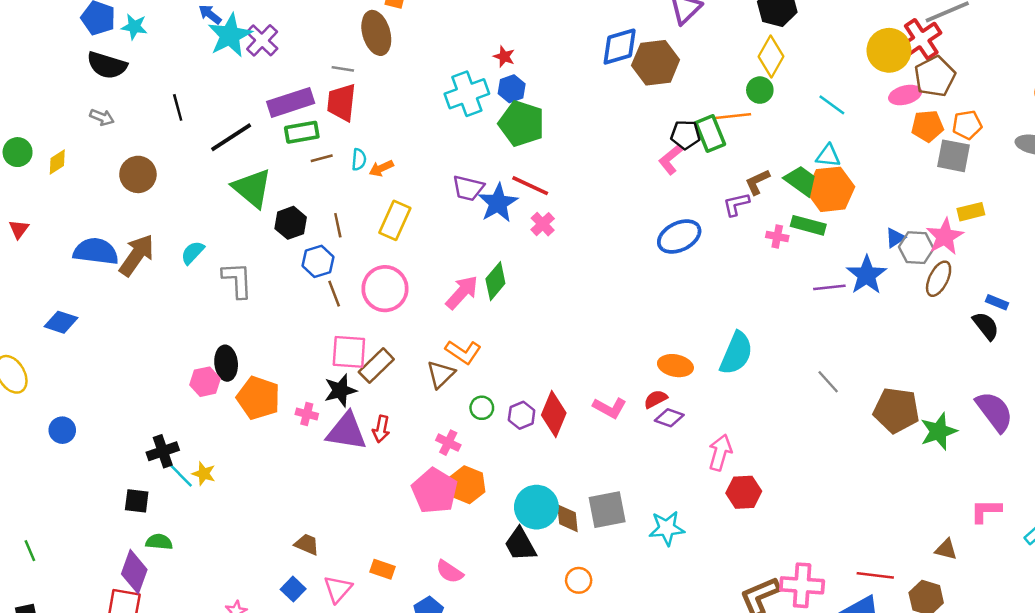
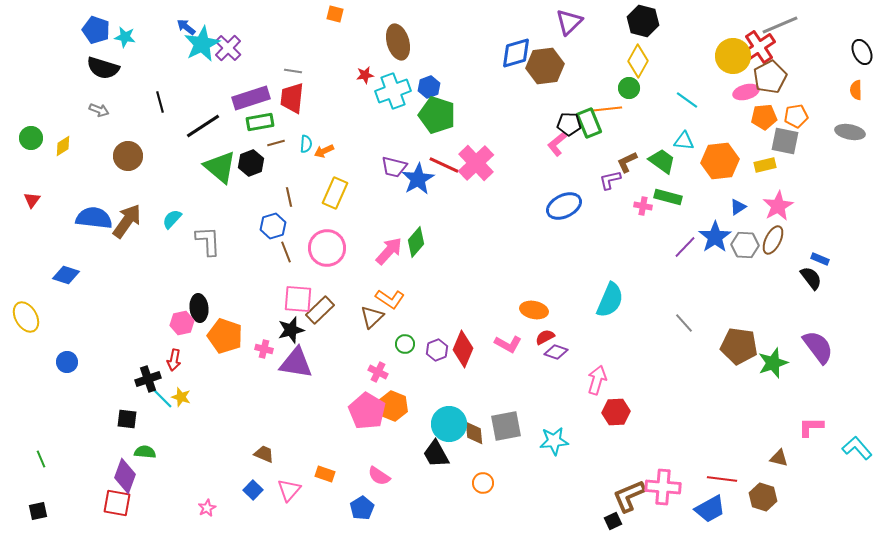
brown ellipse: (376, 33) -> (398, 42), moved
red star: (504, 57) -> (365, 75), moved, turned -30
orange hexagon: (831, 189) -> (720, 161), moved
yellow rectangle: (971, 212) -> (765, 165), moved
black hexagon: (291, 223) -> (251, 163), moved
pink cross: (543, 224) -> (476, 163), moved, size x1.8
gray hexagon: (916, 248) -> (745, 245), moved
purple line: (829, 287) -> (685, 247), turned -40
orange ellipse: (675, 366) -> (534, 310), moved
red arrow: (381, 429) -> (174, 360), moved

